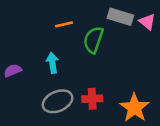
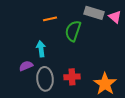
purple semicircle: (13, 71) -> (26, 66), moved
gray ellipse: (58, 101) -> (45, 79), turned -70

